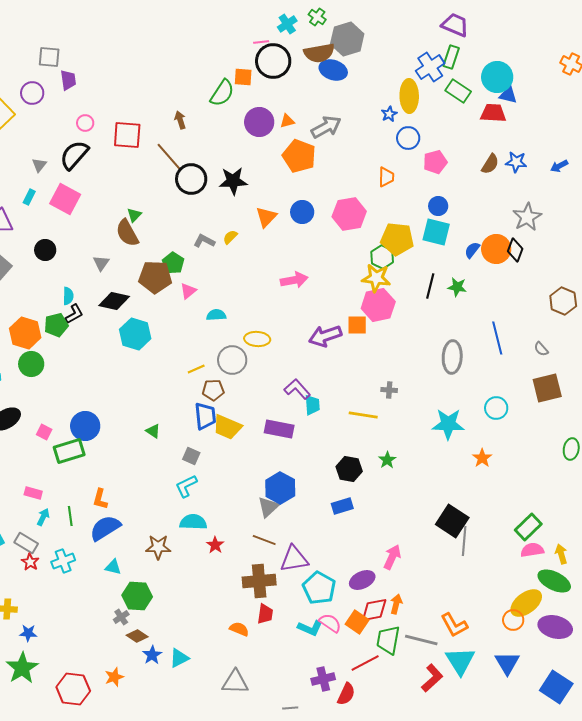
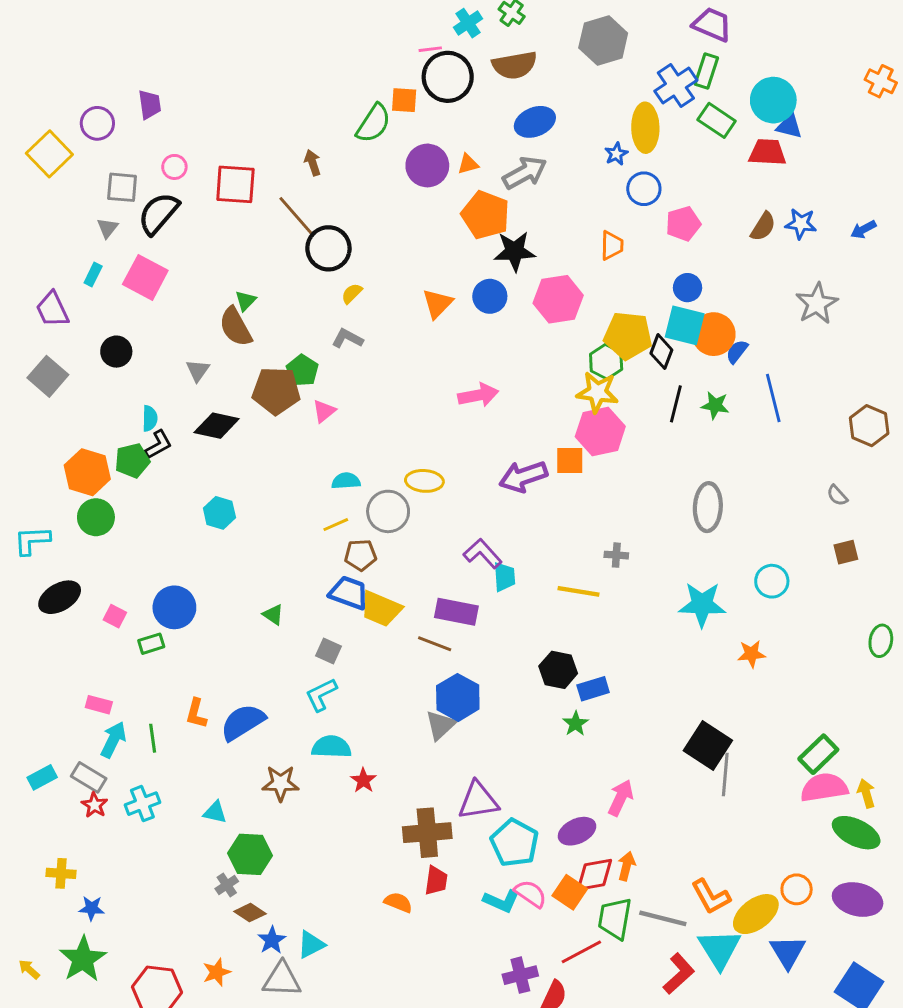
gray hexagon: (347, 39) -> (603, 40), moved
gray square: (49, 57) -> (122, 187), moved
blue ellipse: (333, 70) -> (535, 122), moved, turned -40
black star: (233, 181) -> (515, 251), moved
yellow semicircle: (230, 237) -> (352, 293), moved
orange circle: (496, 249) -> (714, 334), moved
black diamond: (515, 250) -> (661, 352), moved
cyan semicircle: (216, 315) -> (346, 481), moved
cyan hexagon: (135, 334) -> (219, 513), moved, size x0.7
blue line: (497, 338) -> (773, 398), moved
brown square: (547, 388) -> (846, 552), size x0.6
blue trapezoid: (205, 416) -> (349, 593), turned -64
green rectangle: (69, 451) -> (151, 644), size x0.6
orange star: (482, 458) -> (751, 654), turned 30
green star: (387, 460) -> (576, 724), moved
blue rectangle: (342, 506) -> (593, 689), moved
cyan arrow: (43, 517) -> (113, 740), size x1.4
blue semicircle: (105, 528) -> (243, 722), moved
brown line: (264, 540) -> (435, 644), moved
pink semicircle: (532, 550) -> (824, 788), size x1.4
yellow ellipse: (526, 603) -> (756, 914), moved
gray triangle: (235, 682) -> (282, 979), moved

